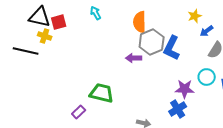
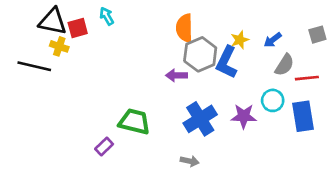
cyan arrow: (96, 13) -> (107, 16), moved
yellow star: (195, 16) -> (240, 40), moved
blue cross: (178, 109) -> (200, 119), moved, size x1.4

